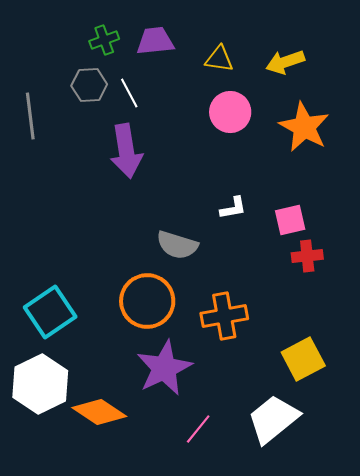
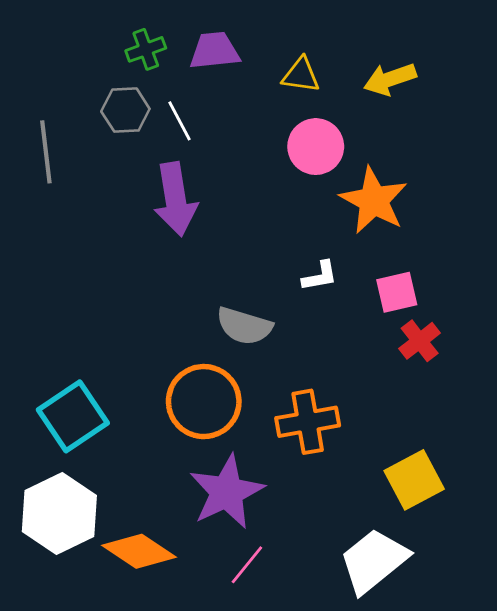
orange star: (304, 127) -> (374, 201), moved
red cross: (307, 256) -> (420, 341), turned -32
pink line: (198, 429) -> (247, 565), moved

